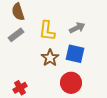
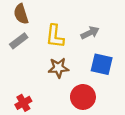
blue square: (75, 54) -> (102, 64), moved
brown star: (50, 58) -> (58, 68), turned 30

